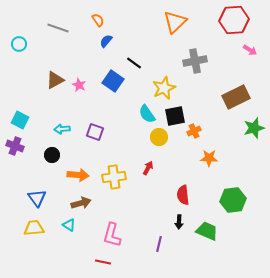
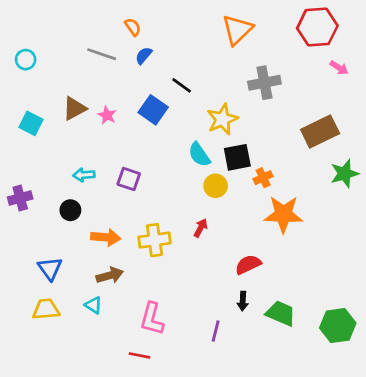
gray line: (58, 28) -> (102, 54), moved
cyan square: (20, 120) -> (31, 123), moved
purple cross: (15, 146) -> (20, 198), turned -36
orange star: (209, 158) -> (283, 214), size x1.6
red semicircle: (183, 195) -> (248, 264), turned 72
green hexagon: (233, 200) -> (338, 326), moved

